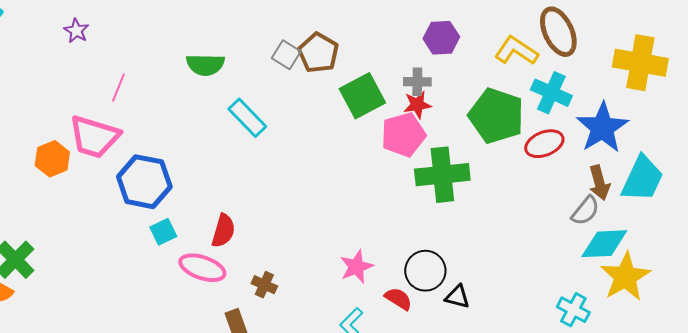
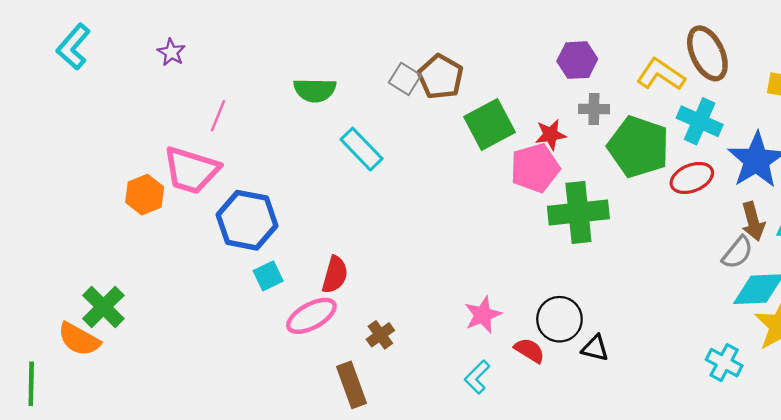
gray cross: (417, 82) -> (594, 109), moved
pink ellipse: (202, 268) -> (311, 316), turned -48
brown cross: (264, 285) -> (380, 335), turned 30

